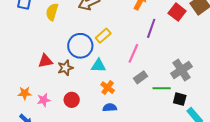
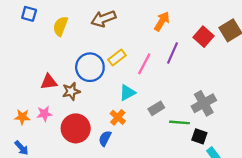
pink line: (133, 53) -> (144, 64), moved
cyan triangle: (98, 66) -> (127, 93), moved, turned -35
pink star: (44, 100) -> (44, 114), moved
red circle: (72, 100) -> (76, 128), size x1.6
blue semicircle: (110, 108) -> (105, 138), moved, turned -64

